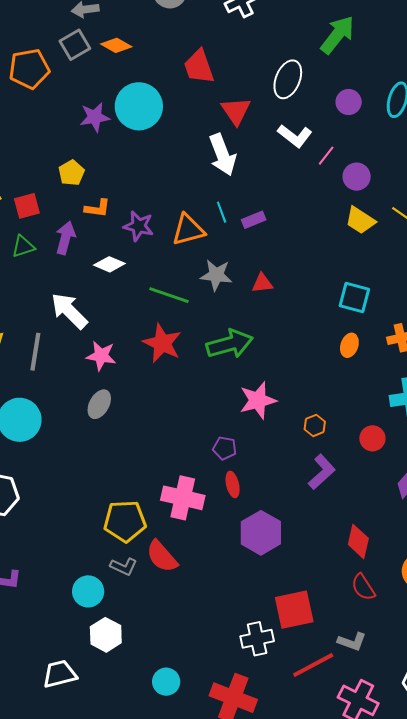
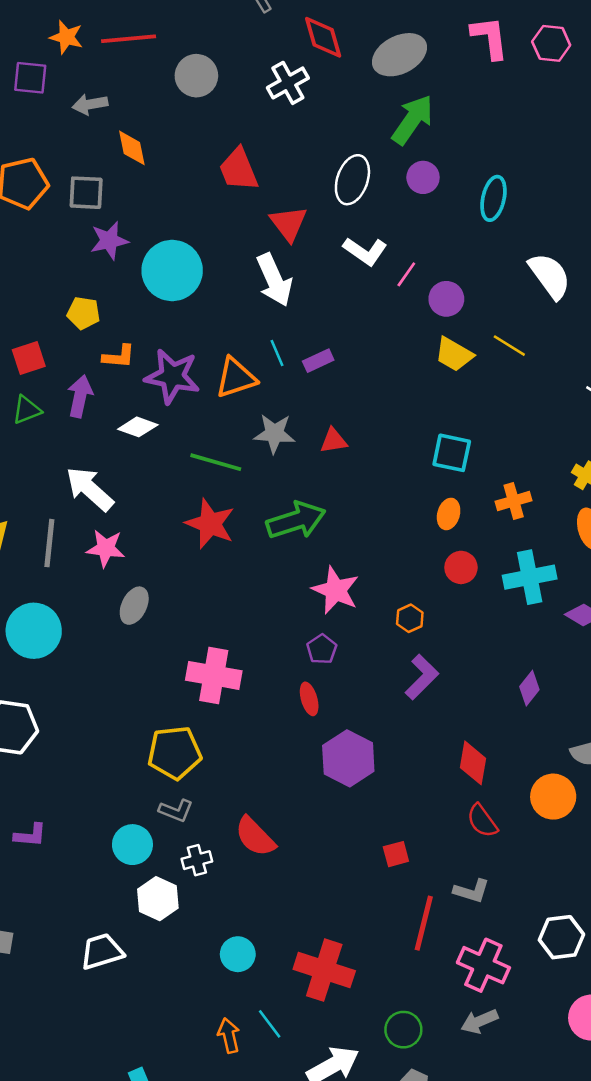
gray square: (75, 45) -> (86, 193), moved, turned 36
orange diamond: (116, 45) -> (132, 148), turned 52
purple circle: (349, 102) -> (423, 177), moved
cyan circle: (139, 106) -> (172, 271), moved
yellow pentagon: (72, 173) -> (83, 313), turned -30
purple star: (139, 226) -> (172, 376), size x1.4
pink star: (101, 356) -> (106, 548), moved
pink star: (258, 400) -> (336, 590), turned -30
red circle: (372, 438) -> (461, 567), moved
purple pentagon: (225, 448) -> (322, 649), moved, turned 30
pink cross: (183, 498) -> (214, 675), moved
red semicircle: (162, 556) -> (255, 837), moved
red square: (294, 610) -> (396, 854), size x0.5
white cross: (257, 639) -> (197, 860), moved, size x0.7
red line: (313, 665) -> (424, 923), turned -45

